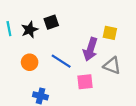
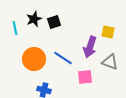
black star: (30, 30) -> (34, 19), moved
orange circle: (30, 62) -> (34, 59), size x1.5

